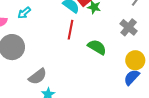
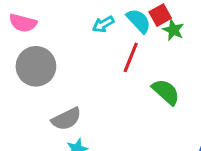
cyan arrow: (24, 13) -> (103, 24), moved

